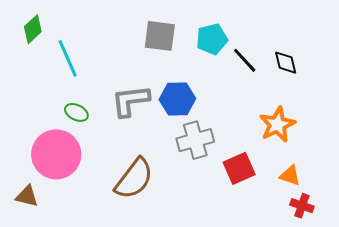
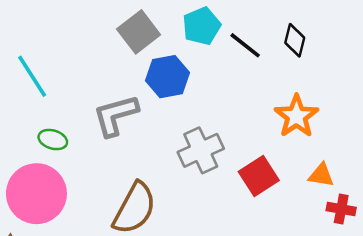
gray square: (160, 36) -> (139, 32), turned -36
black diamond: (286, 63) -> (295, 40), turned 36
blue hexagon: (177, 99) -> (167, 77), moved

